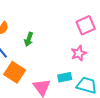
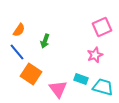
cyan rectangle: (65, 77) -> (81, 79), turned 32

